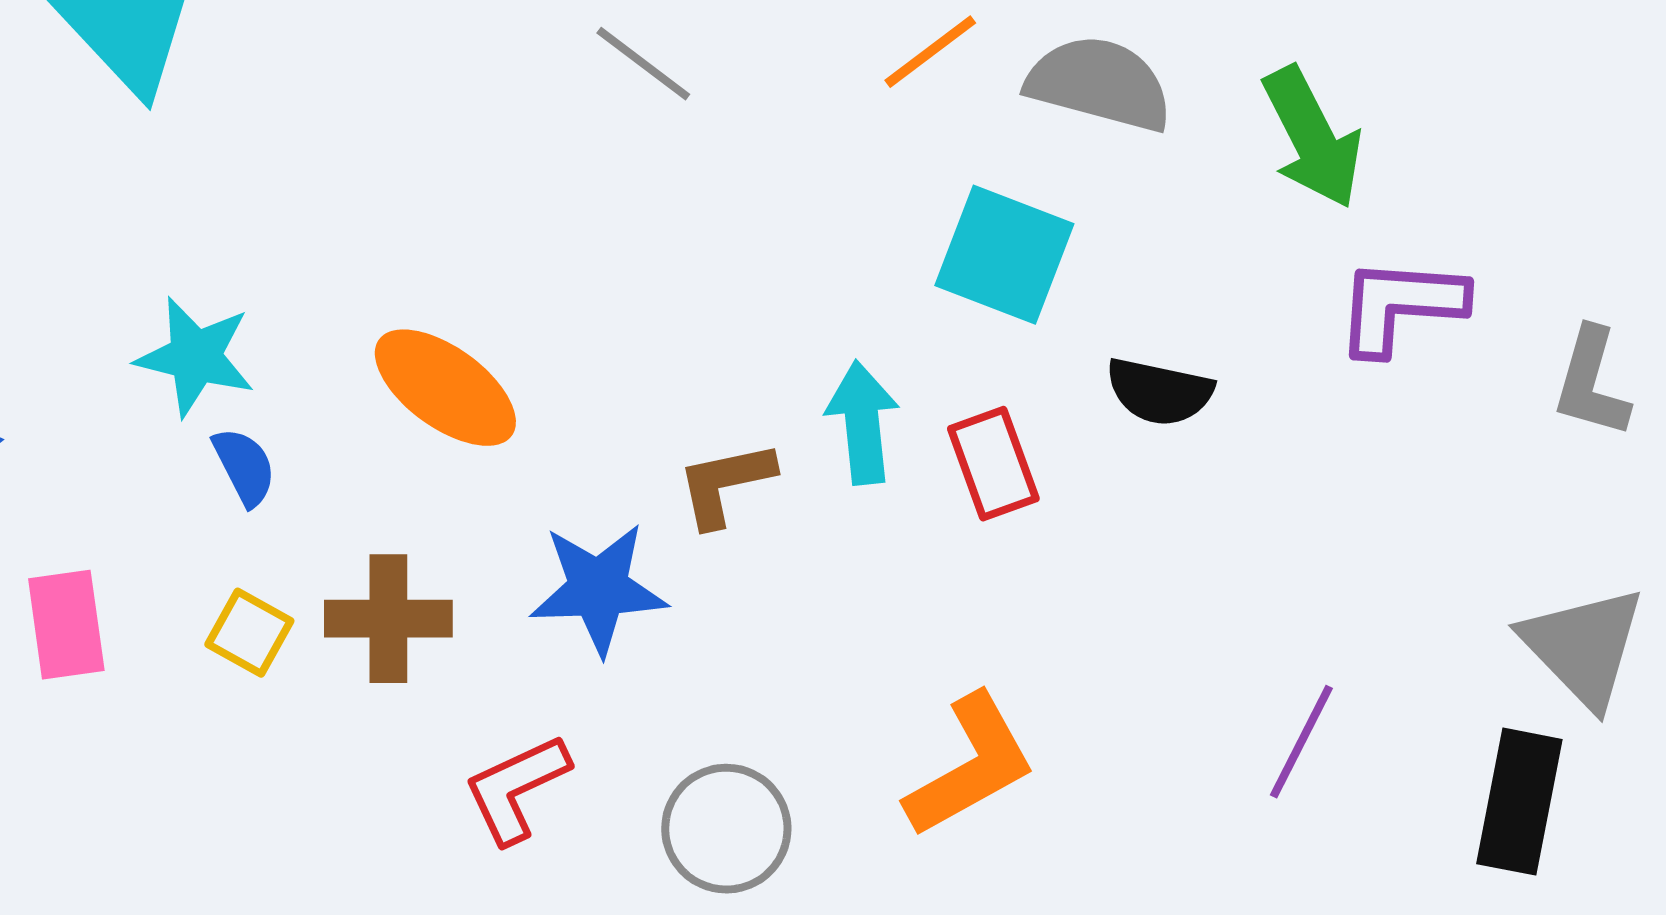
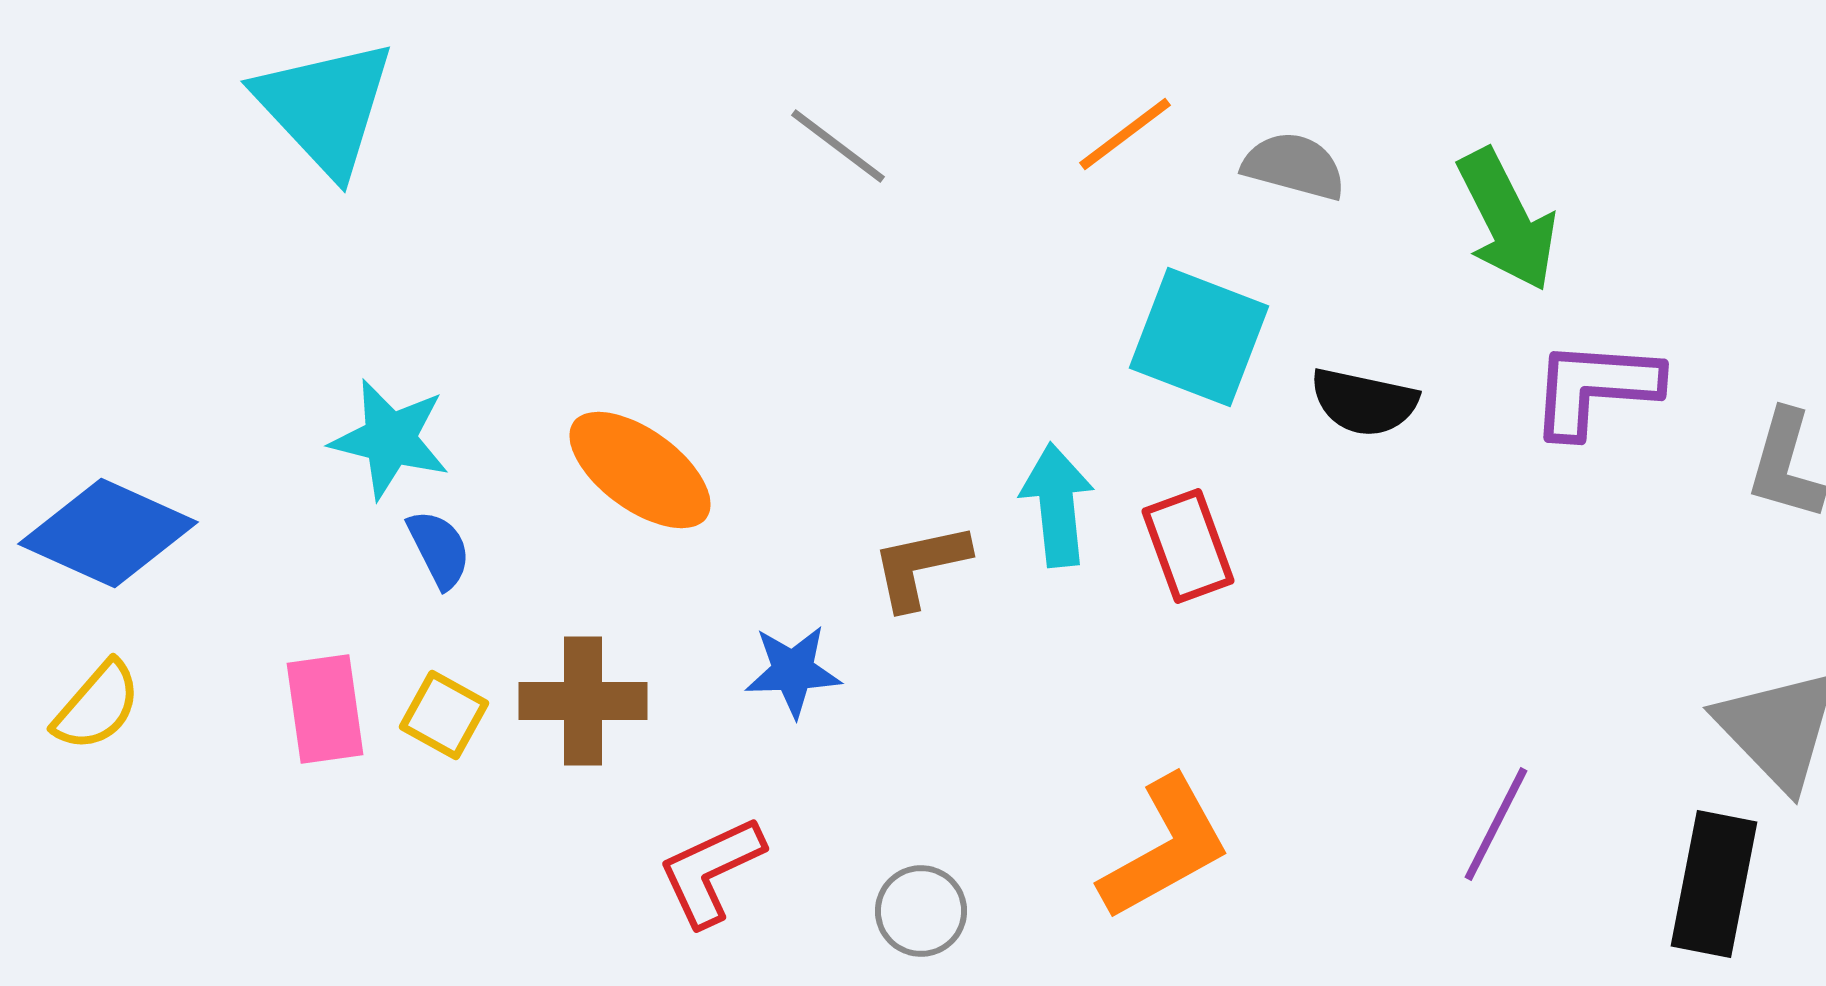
gray semicircle: (1099, 84) -> (1294, 166), size x0.7
black semicircle: (1159, 392) -> (1364, 402), moved
blue star: (598, 589) -> (793, 671), size x0.7
pink rectangle: (66, 625) -> (325, 709), moved
gray circle: (726, 829) -> (921, 911), size x0.7

